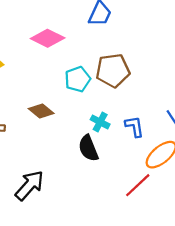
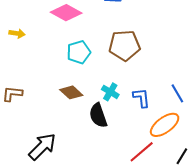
cyan pentagon: (78, 79) -> (79, 52), moved
brown diamond: (41, 111) -> (71, 92), moved

